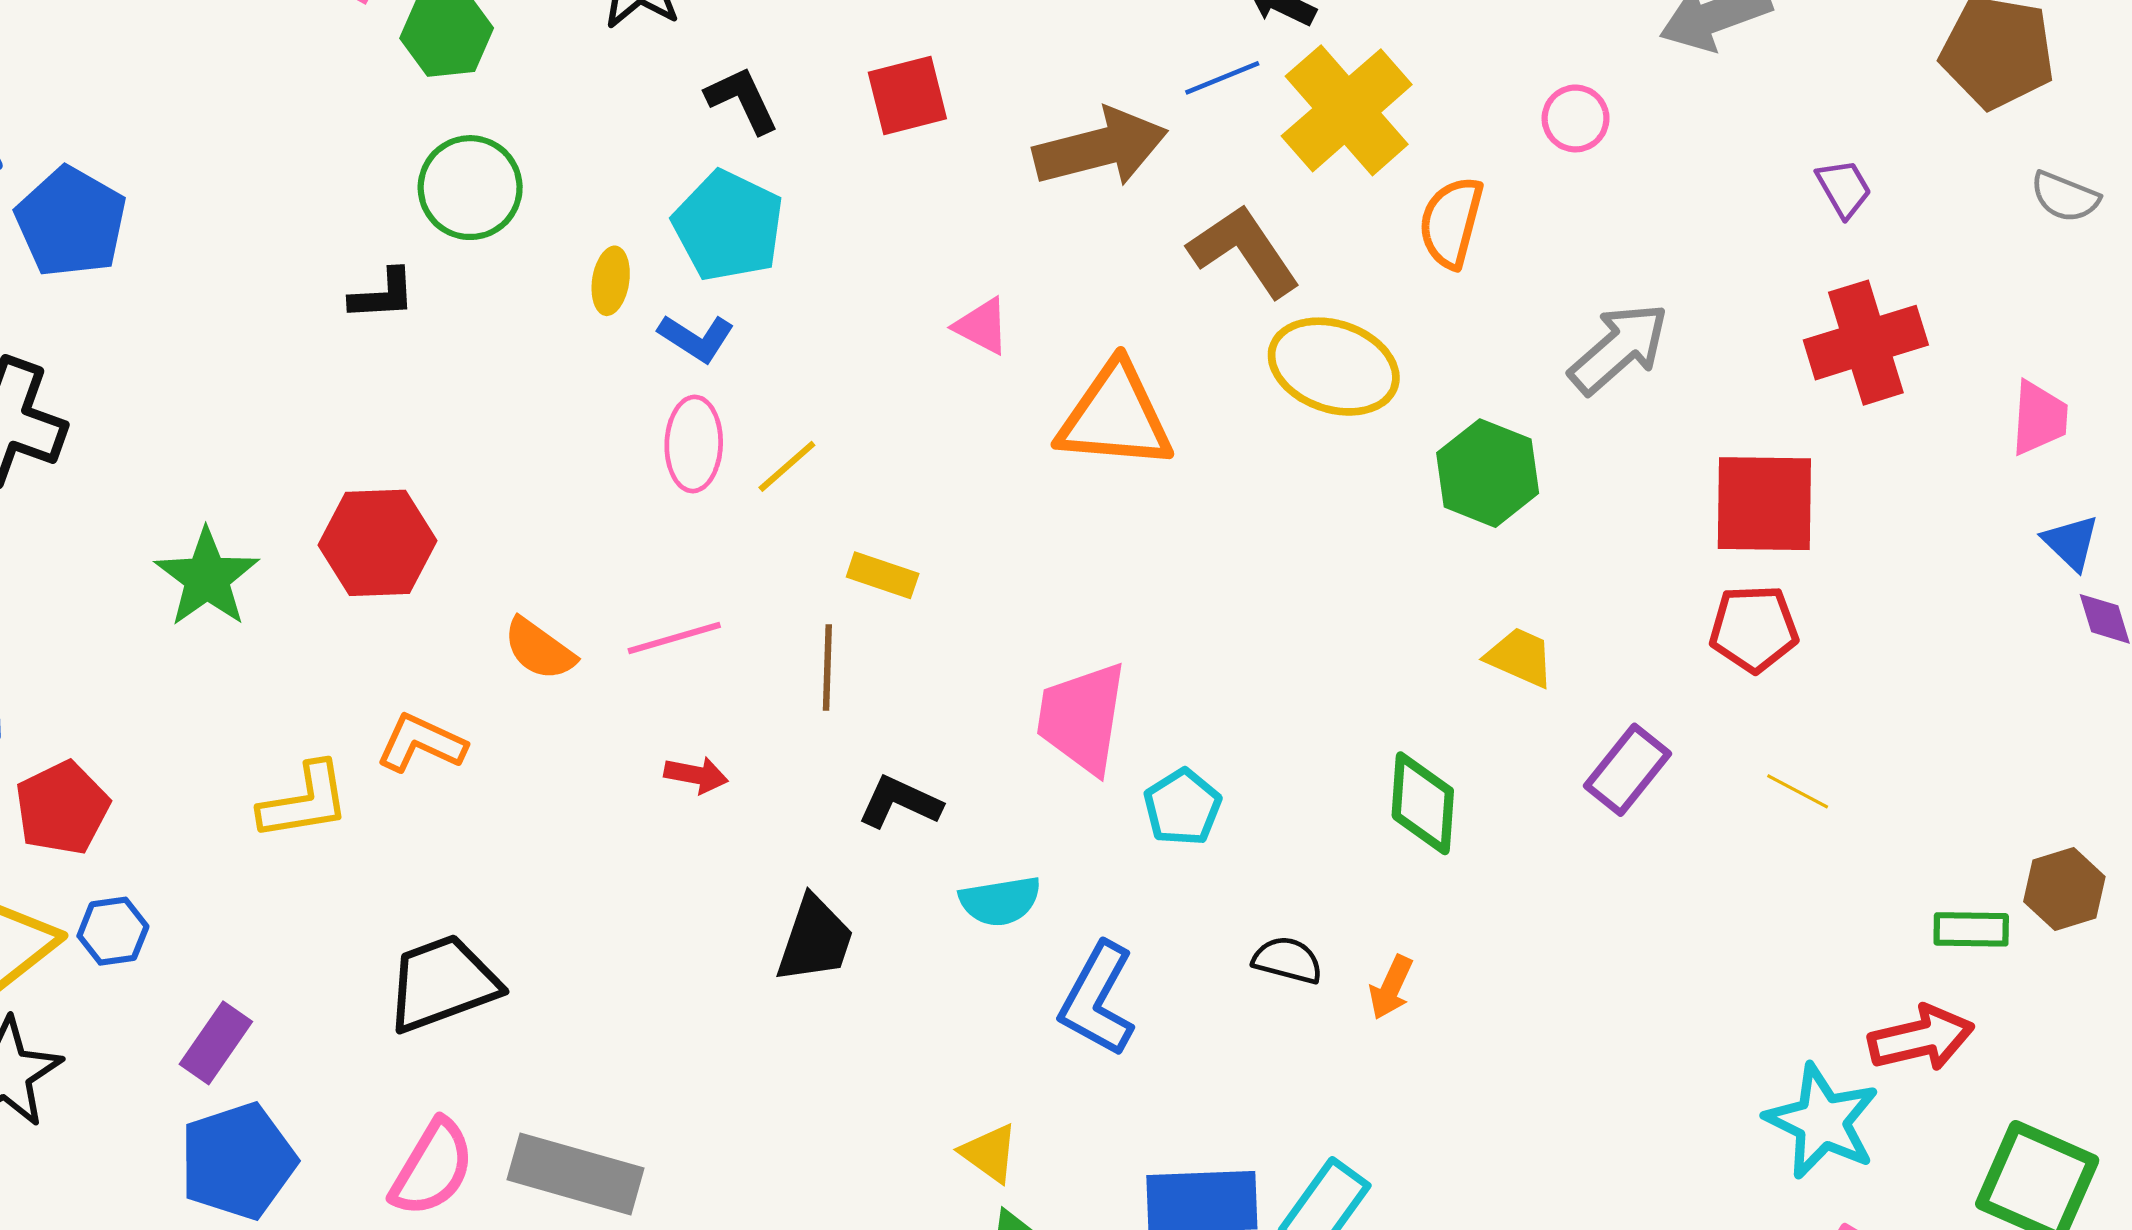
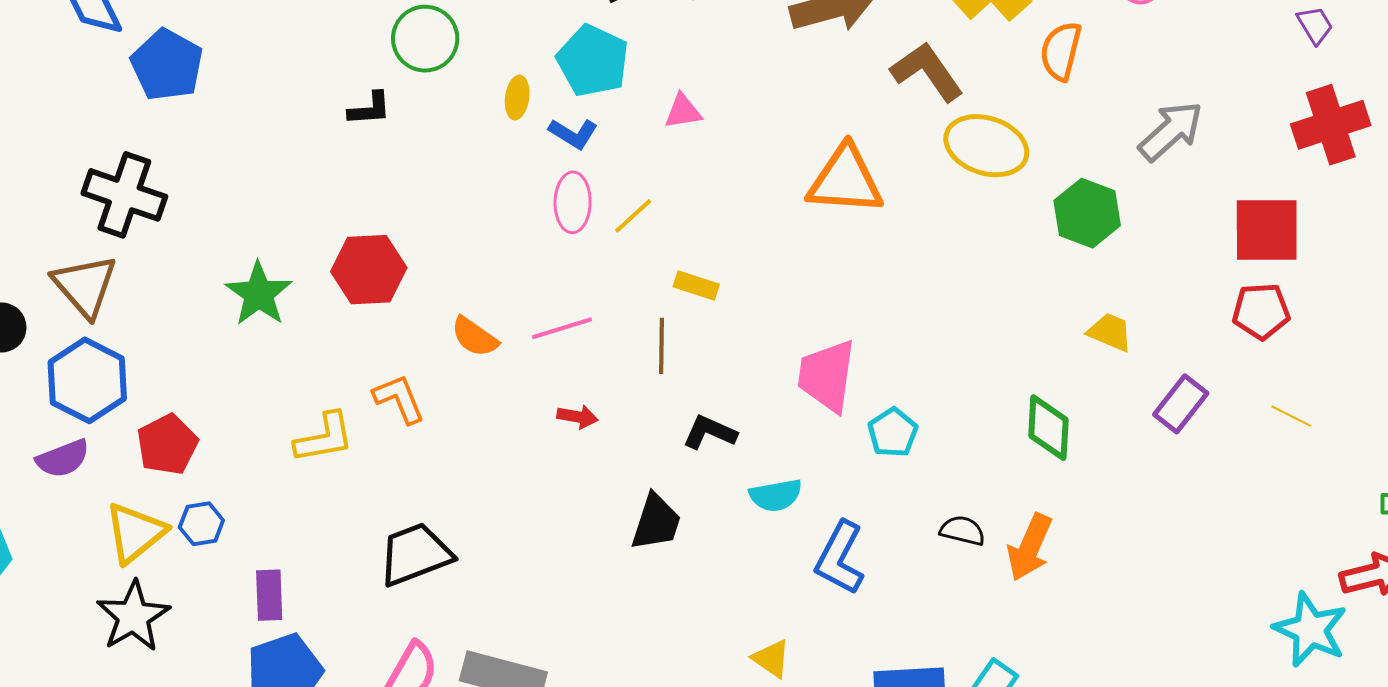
pink triangle: (982, 326) -> (683, 111), moved, turned -36
orange L-shape: (421, 743) -> (399, 399), turned 44
orange arrow: (1391, 987) -> (1030, 547), size x1.6
purple rectangle: (216, 1043) -> (269, 595), turned -36

